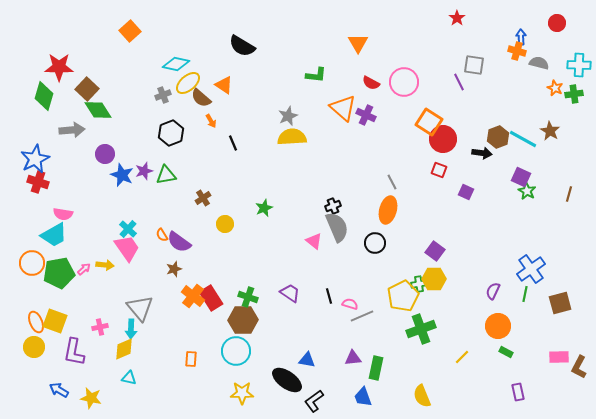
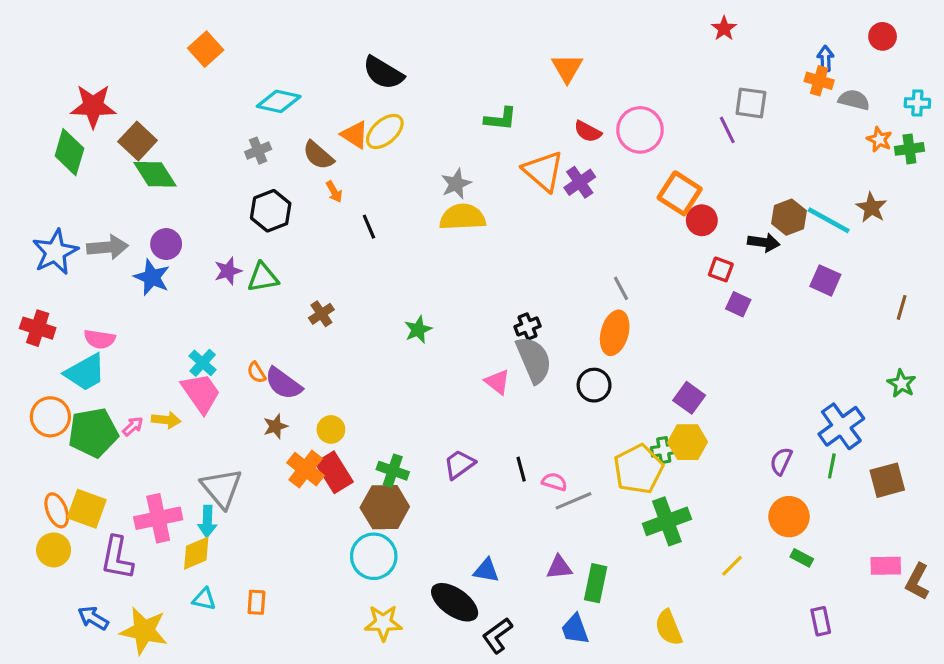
cyan cross: (579, 65) -> (917, 103), size x0.7
yellow ellipse: (188, 83) -> (385, 131), moved
purple cross: (366, 115) -> (580, 182), turned 30
gray arrow: (72, 130) -> (107, 247), moved
red circle: (443, 139) -> (702, 220), size x0.7
red square: (439, 170) -> (721, 269), moved
blue star: (122, 175) -> (152, 277), moved
red cross: (38, 182) -> (38, 328), moved
green star: (527, 191) -> (902, 384), moved
yellow circle: (225, 224) -> (331, 429), moved
purple trapezoid: (290, 293) -> (459, 464), turned -70
pink cross: (100, 327) -> (158, 518), size x1.8
orange rectangle: (191, 359) -> (256, 602), moved
yellow star: (91, 398) -> (144, 631), size x1.4

